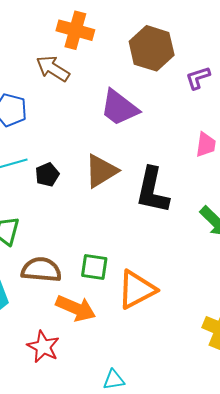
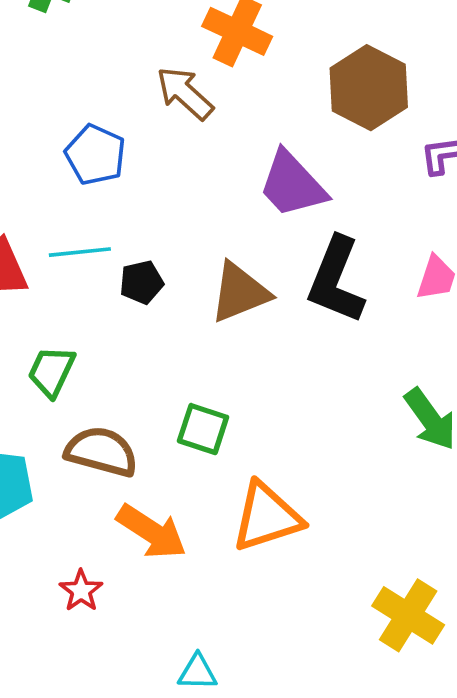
black L-shape: (152, 190) -> (336, 280), moved
green square: (94, 267) -> (203, 429), moved
red star: (43, 347) -> (81, 591), size x0.7

